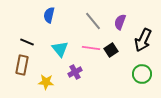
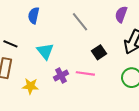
purple semicircle: (120, 22) -> (121, 14), moved
pink line: (91, 48) -> (85, 73), moved

